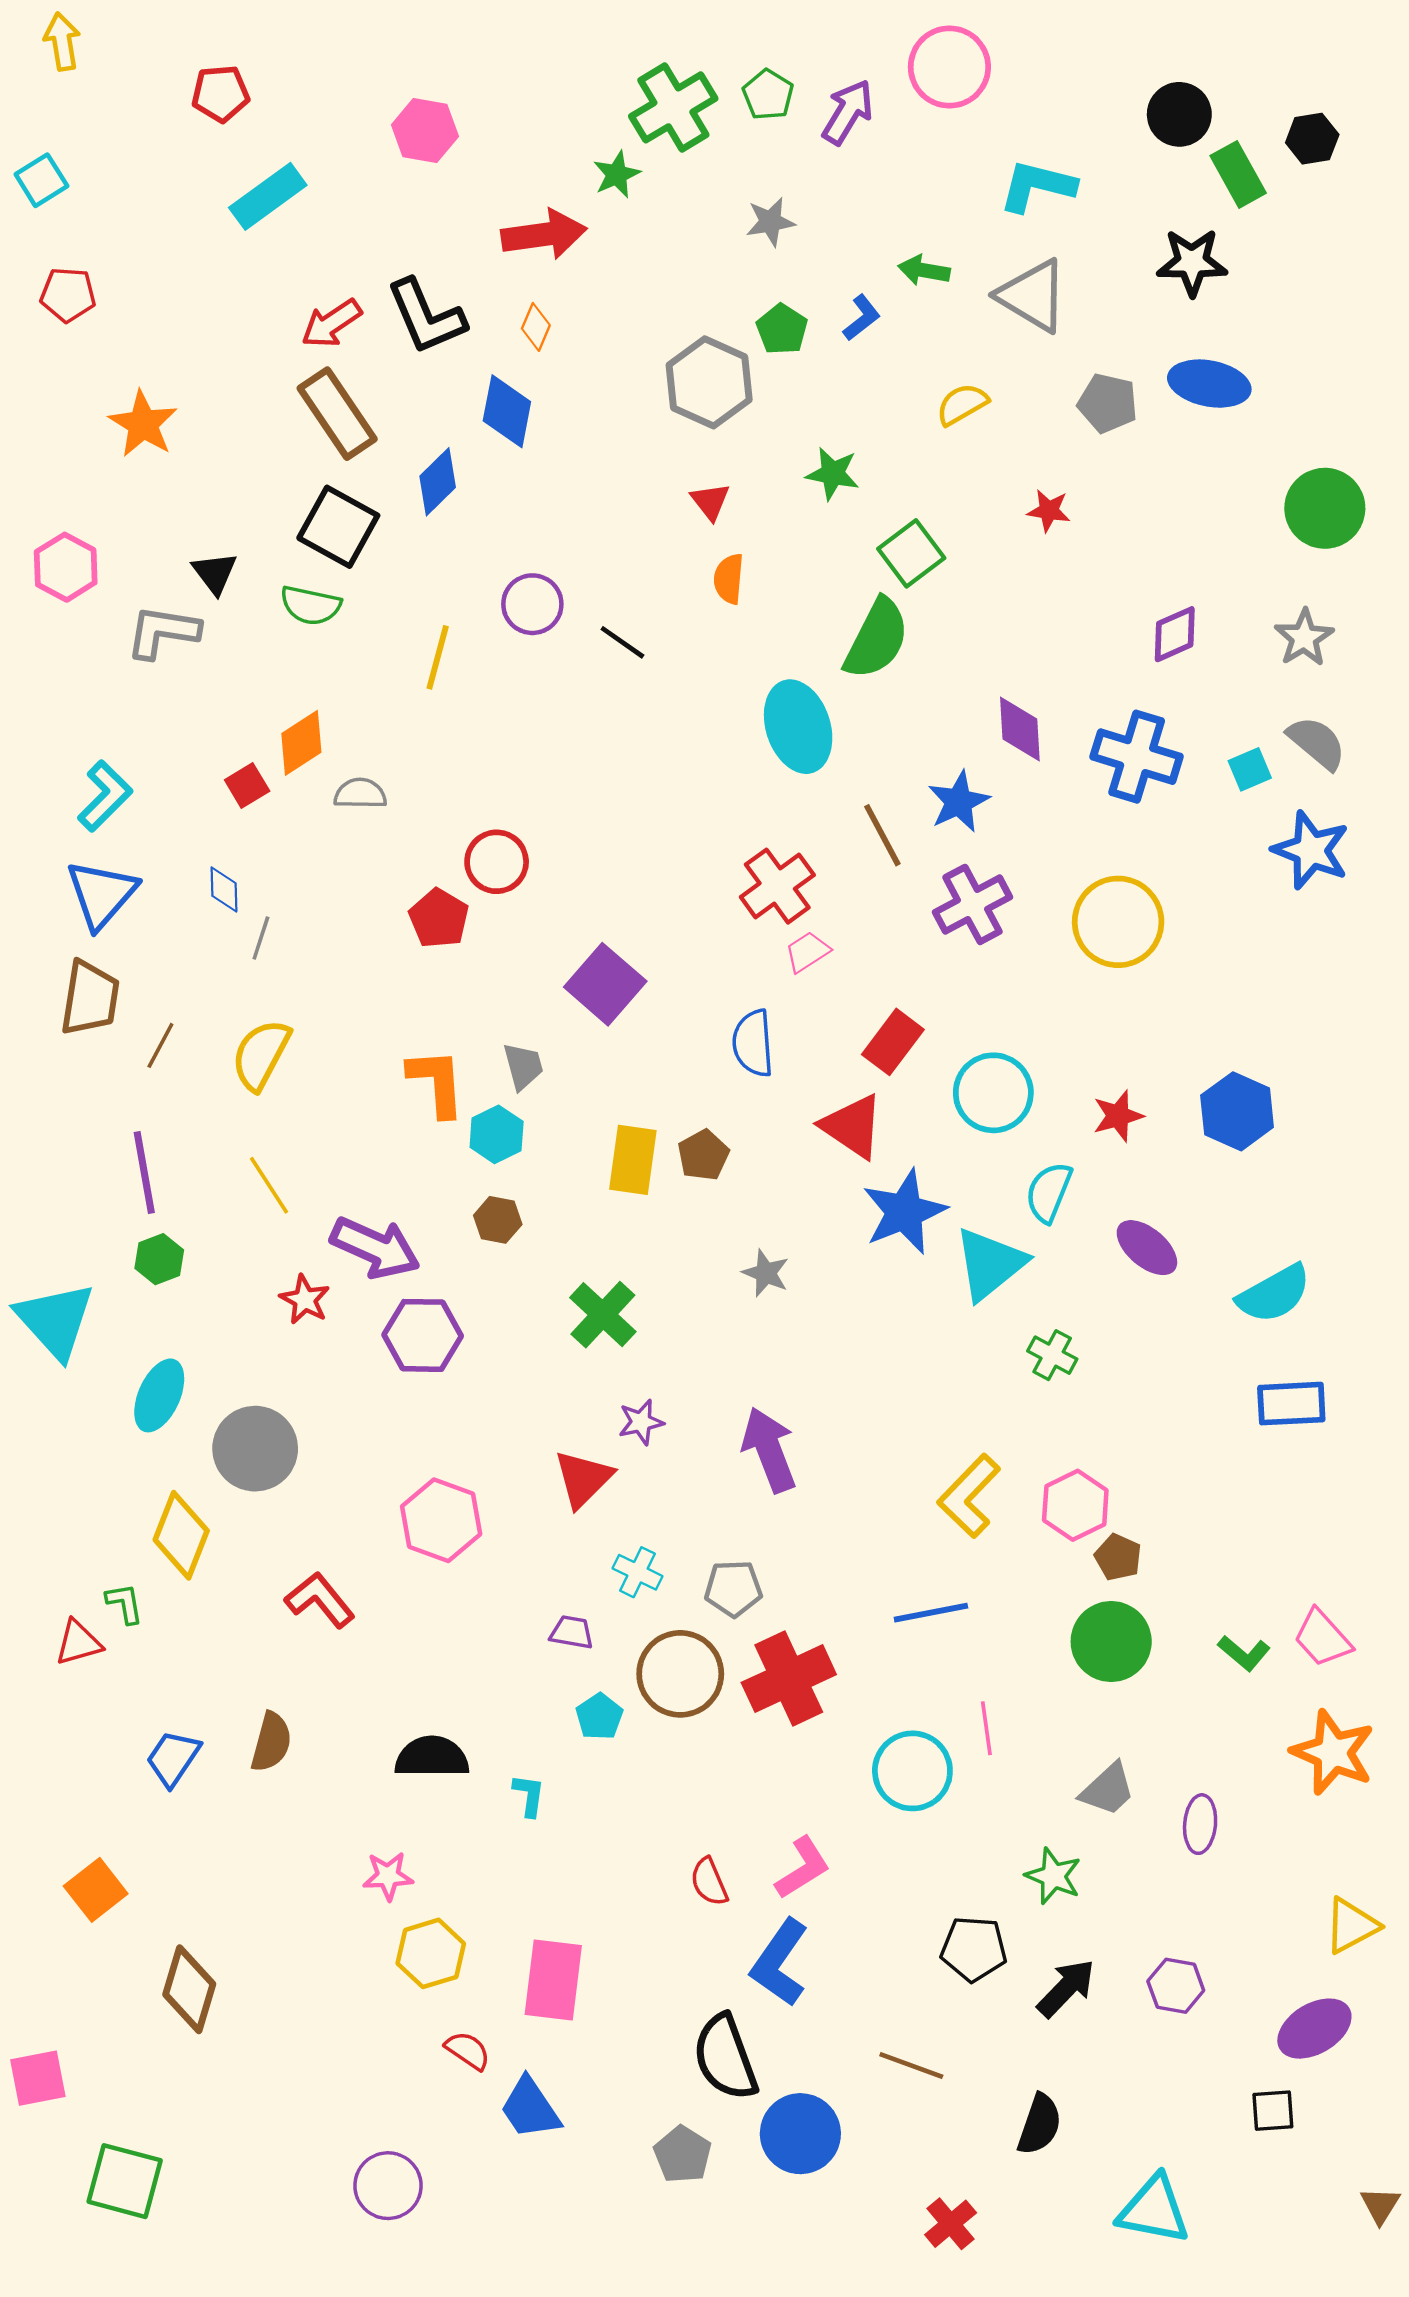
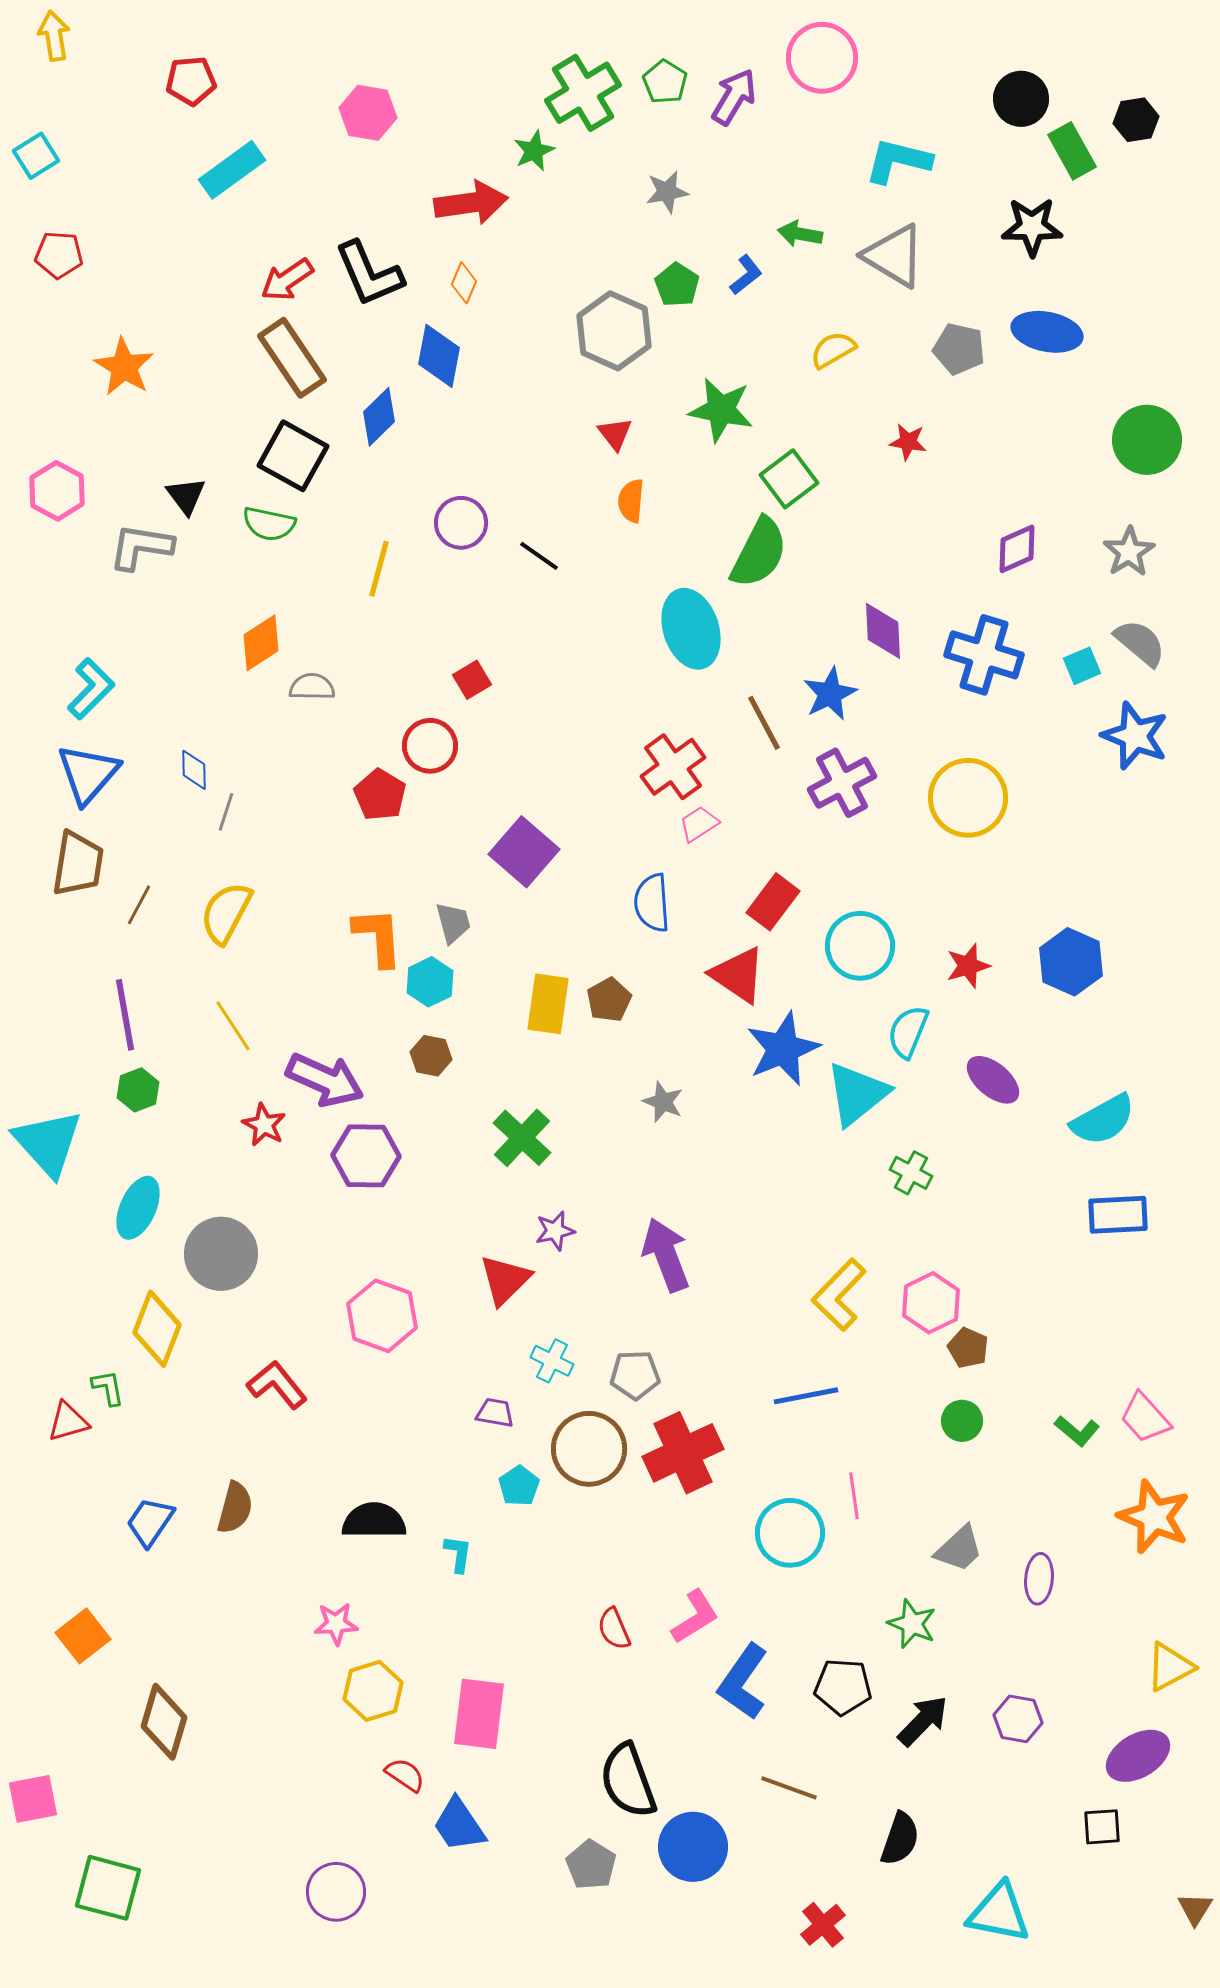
green star: (833, 474) -> (721, 410), size x1.4
red square: (247, 786) -> (472, 680), moved
green circle: (1111, 1642) -> (962, 1421), size x0.6
blue L-shape: (780, 1963) -> (743, 1682), moved

